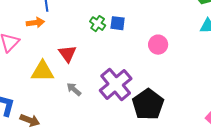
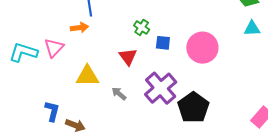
blue square: (118, 23) -> (163, 43), moved
pink circle: (158, 45) -> (202, 48), size x1.6
red triangle: (67, 54) -> (128, 57), moved

